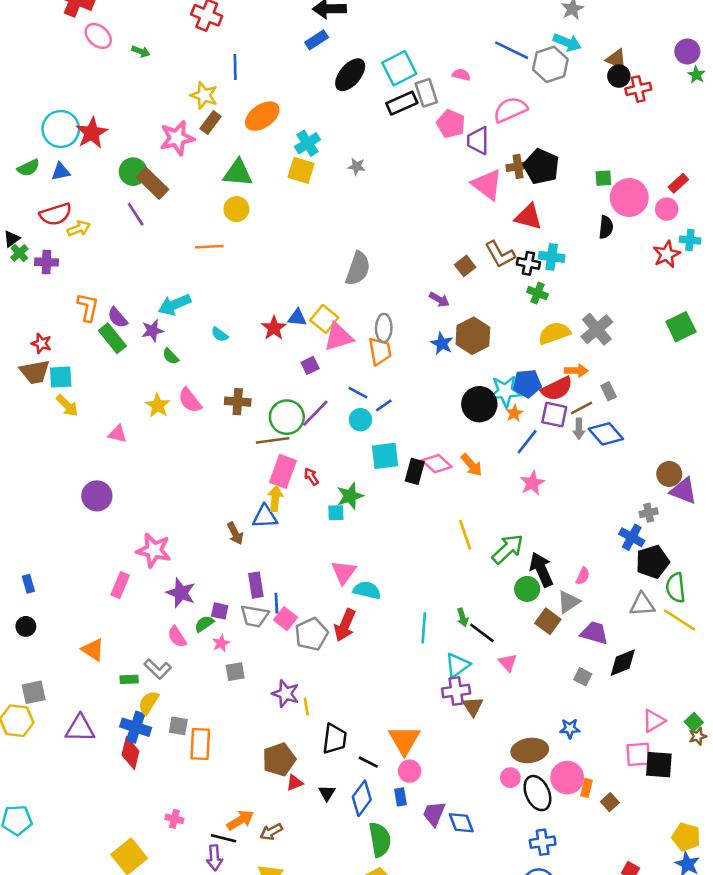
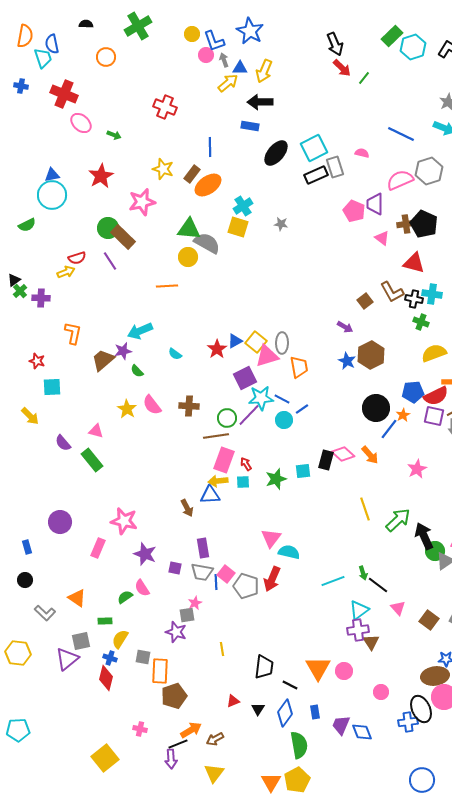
blue rectangle: (317, 40) -> (250, 126), turned 42
gray hexagon: (550, 64) -> (429, 171), moved
blue line: (235, 67) -> (210, 147), moved
brown rectangle: (211, 123) -> (192, 174), moved
pink pentagon: (451, 124) -> (354, 211), moved
red star: (92, 133) -> (101, 176), moved
blue triangle: (61, 172) -> (52, 175), moved
pink triangle: (487, 185) -> (382, 238), size x0.6
red semicircle: (56, 214) -> (77, 258), moved, size x0.7
gray semicircle: (358, 269) -> (207, 243), moved, turned -80
purple semicircle: (118, 318) -> (63, 443), moved
blue triangle: (297, 318) -> (235, 341), turned -35
gray ellipse: (384, 328) -> (282, 343), moved
green rectangle: (112, 338) -> (92, 460), moved
purple square: (310, 365) -> (245, 378), size x1.6
brown trapezoid: (35, 372) -> (103, 360), moved, turned 150
cyan star: (505, 391) -> (261, 398), moved
yellow arrow: (67, 405) -> (30, 416), moved
green circle: (287, 417) -> (227, 418), size x0.7
blue line: (527, 442) -> (389, 429), moved
cyan square: (385, 456) -> (303, 471), moved, size x0.7
purple circle: (97, 496) -> (60, 522), moved
yellow arrow: (275, 499) -> (218, 481), turned -102
cyan square: (336, 513) -> (243, 482), moved
green circle: (527, 589) -> (435, 551), moved
blue line: (276, 603) -> (216, 582), moved
brown square: (548, 621) -> (429, 620), moved
green semicircle: (204, 624) -> (125, 597), moved
cyan line: (424, 628) -> (333, 581), turned 65
gray pentagon: (311, 634) -> (246, 586), turned -30
pink star: (221, 643) -> (195, 603), moved
gray L-shape: (158, 669) -> (45, 613), moved
gray square: (34, 692) -> (81, 641), moved
purple star: (286, 694) -> (176, 632), moved
yellow line: (306, 707) -> (222, 649), moved
blue cross: (136, 727) -> (110, 658), size x0.6
purple triangle: (80, 728) -> (67, 659), turned -40
brown ellipse: (530, 750) -> (435, 676), moved
brown pentagon: (279, 759) -> (174, 696), moved
pink circle: (410, 771) -> (344, 671), moved
pink circle: (510, 778) -> (381, 692), moved
black line: (224, 838) -> (178, 744), turned -36
blue cross: (543, 842) -> (408, 722), moved

